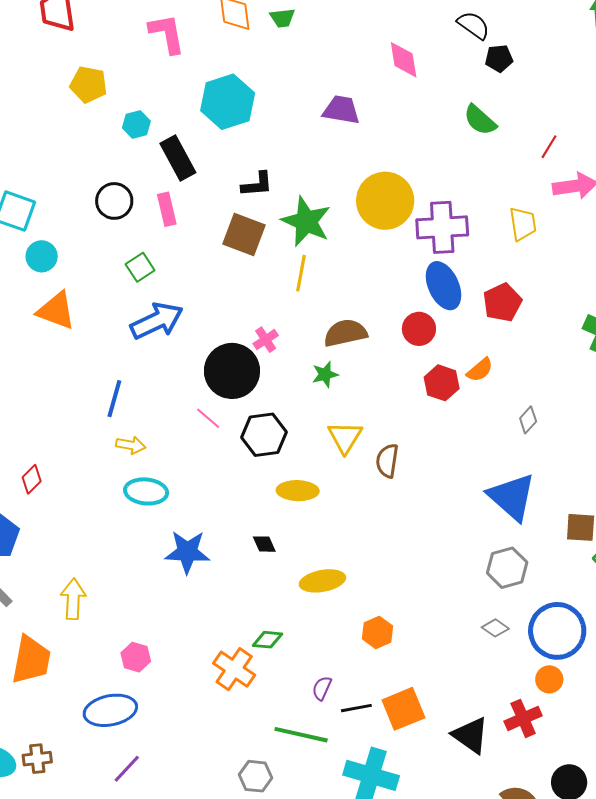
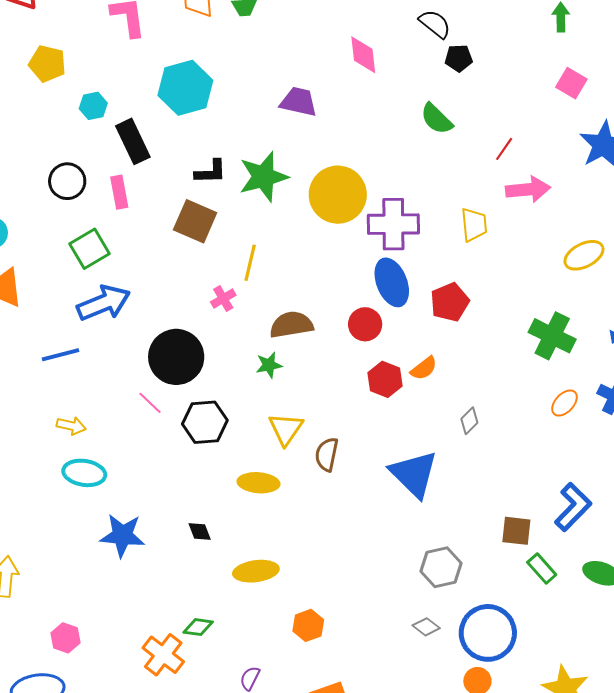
green star: (306, 221) -> (263, 177), moved, turned 30
green square: (140, 267) -> (90, 249), size x1.4
pink cross: (266, 340) -> (223, 299), moved
blue line: (114, 399) -> (60, 355), moved, turned 57
yellow ellipse: (298, 491) -> (258, 483), moved
blue triangle: (512, 497) -> (414, 474), moved

